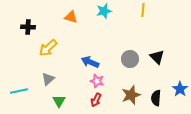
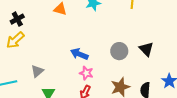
black cross: (28, 27) -> (17, 19), turned -32
yellow arrow: (48, 48) -> (15, 40), moved

